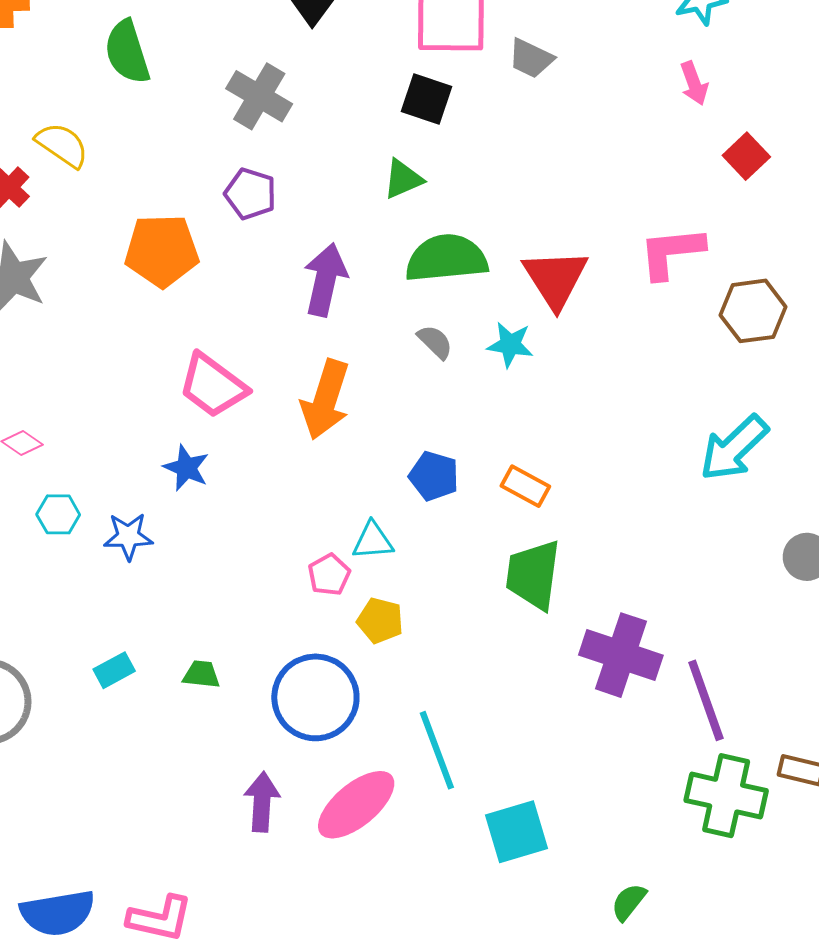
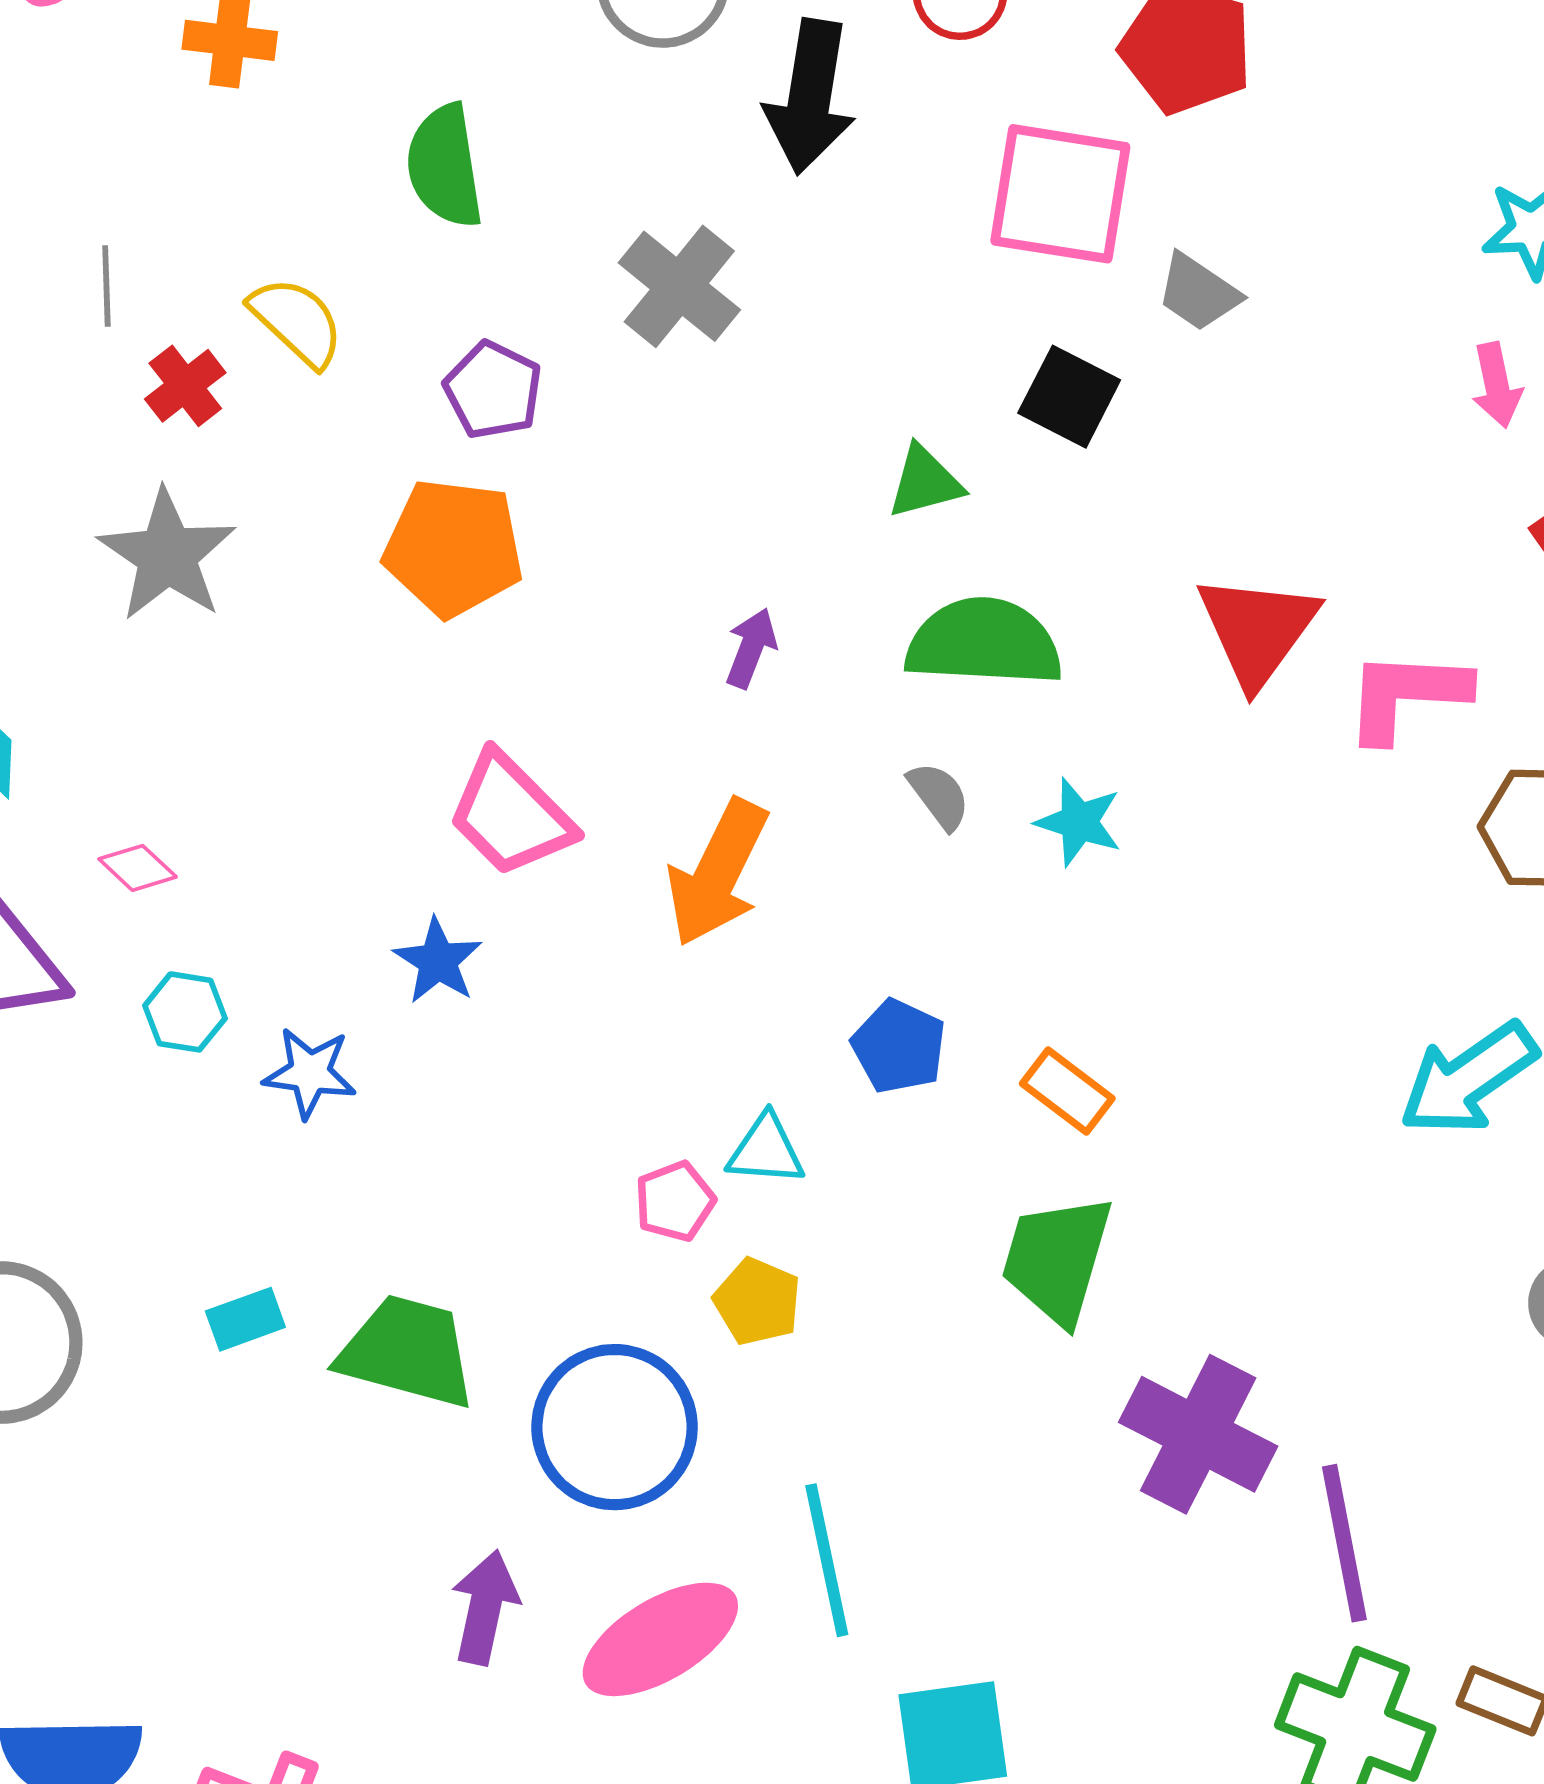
black square: (426, 99) -> (1069, 397), moved
purple pentagon: (250, 194) -> (493, 390), moved
red triangle: (555, 279) -> (1257, 630), moved
purple arrow: (325, 280) -> (751, 648), size x0.6
green trapezoid: (201, 674) -> (408, 1352), size x2.0

